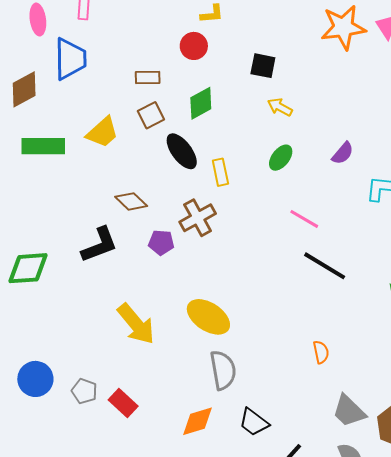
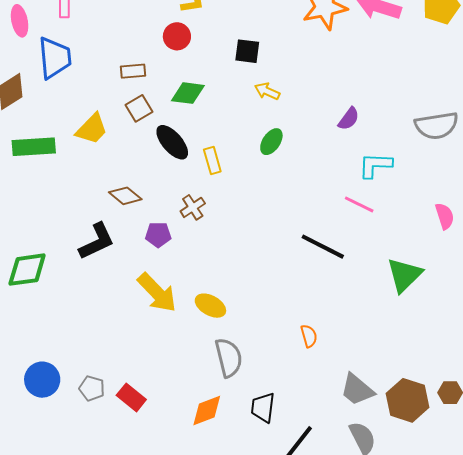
green diamond: (201, 103) -> (188, 93), turned 40
purple semicircle: (343, 153) -> (349, 119), moved
brown cross: (198, 218) -> (193, 207), size x0.7
pink line: (304, 219) -> (359, 204), moved
yellow ellipse: (208, 317) -> (210, 306), size x0.7
yellow arrow: (136, 324) -> (157, 293), moved
orange semicircle: (321, 352) -> (309, 336), moved
black trapezoid: (254, 422) -> (263, 408), turned 64

